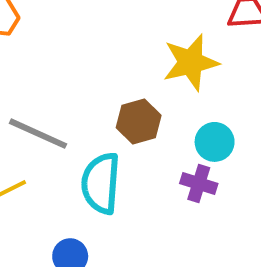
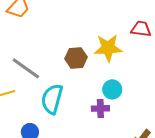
brown hexagon: (139, 122) -> (76, 58), moved
purple cross: (199, 183) -> (100, 108), turned -30

